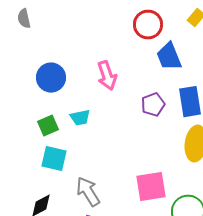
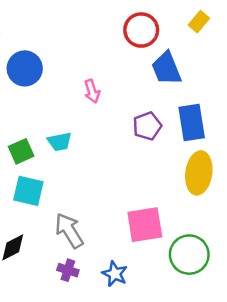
pink arrow: (107, 76) -> (92, 91), size x0.7
blue circle: (51, 78) -> (25, 68), moved

